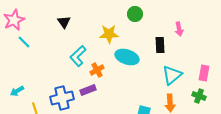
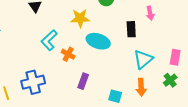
orange cross: (97, 70) -> (68, 54), turned -32
purple rectangle: (88, 90) -> (83, 81), moved, turned -49
green cross: (199, 96) -> (170, 80), turned 32

